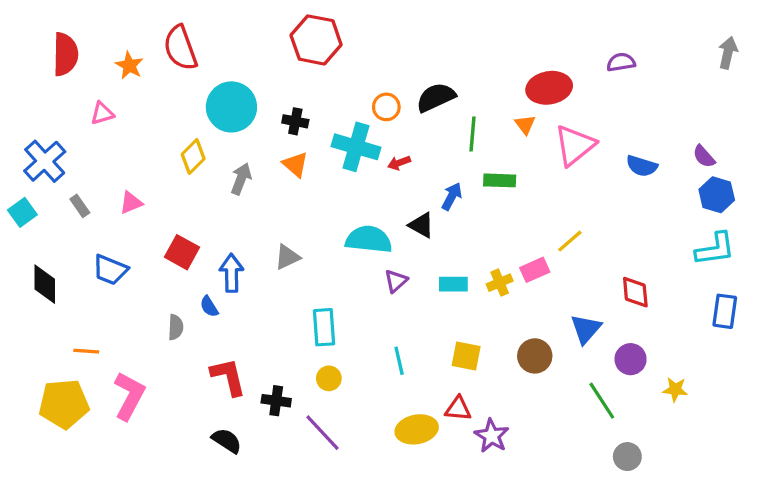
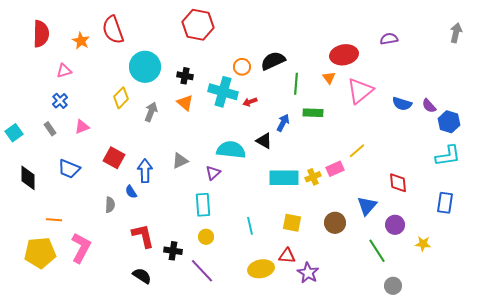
purple semicircle: (704, 156) -> (429, 106), moved
blue cross: (45, 161) -> (60, 101), moved, size x0.6
purple triangle: (396, 281) -> (213, 173), moved
cyan rectangle: (453, 284) -> (284, 178), size x1.6
blue rectangle: (725, 311) -> (445, 203), moved

